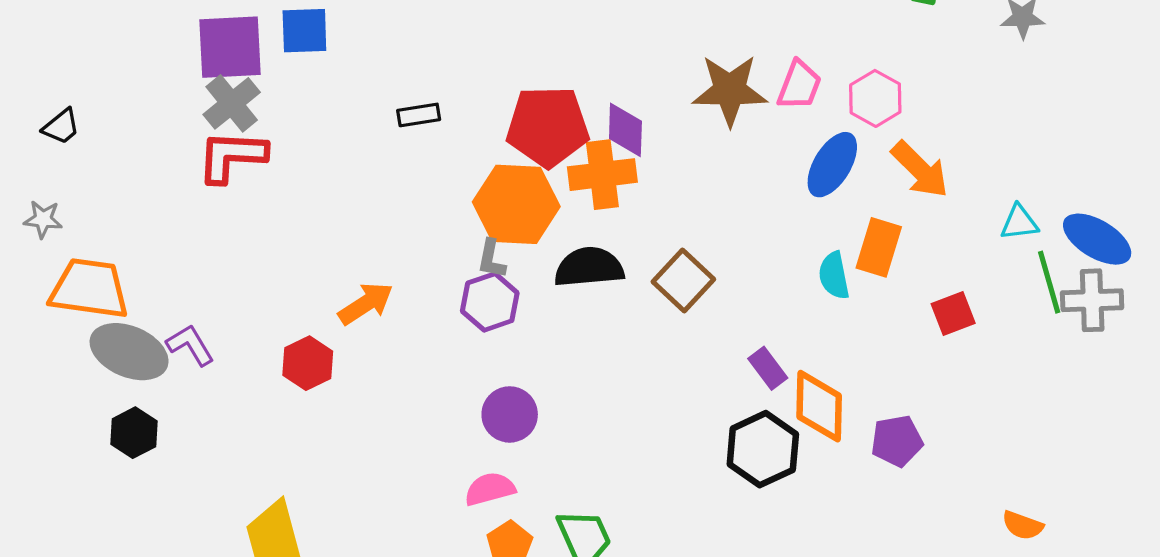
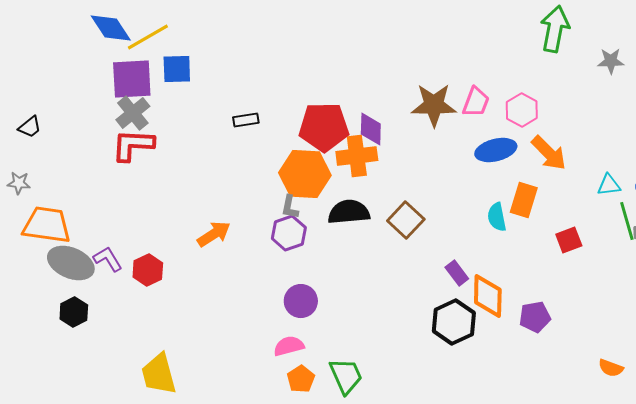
blue ellipse: (832, 165) -> (496, 150), turned 45
red hexagon: (308, 363) -> (148, 270), moved

